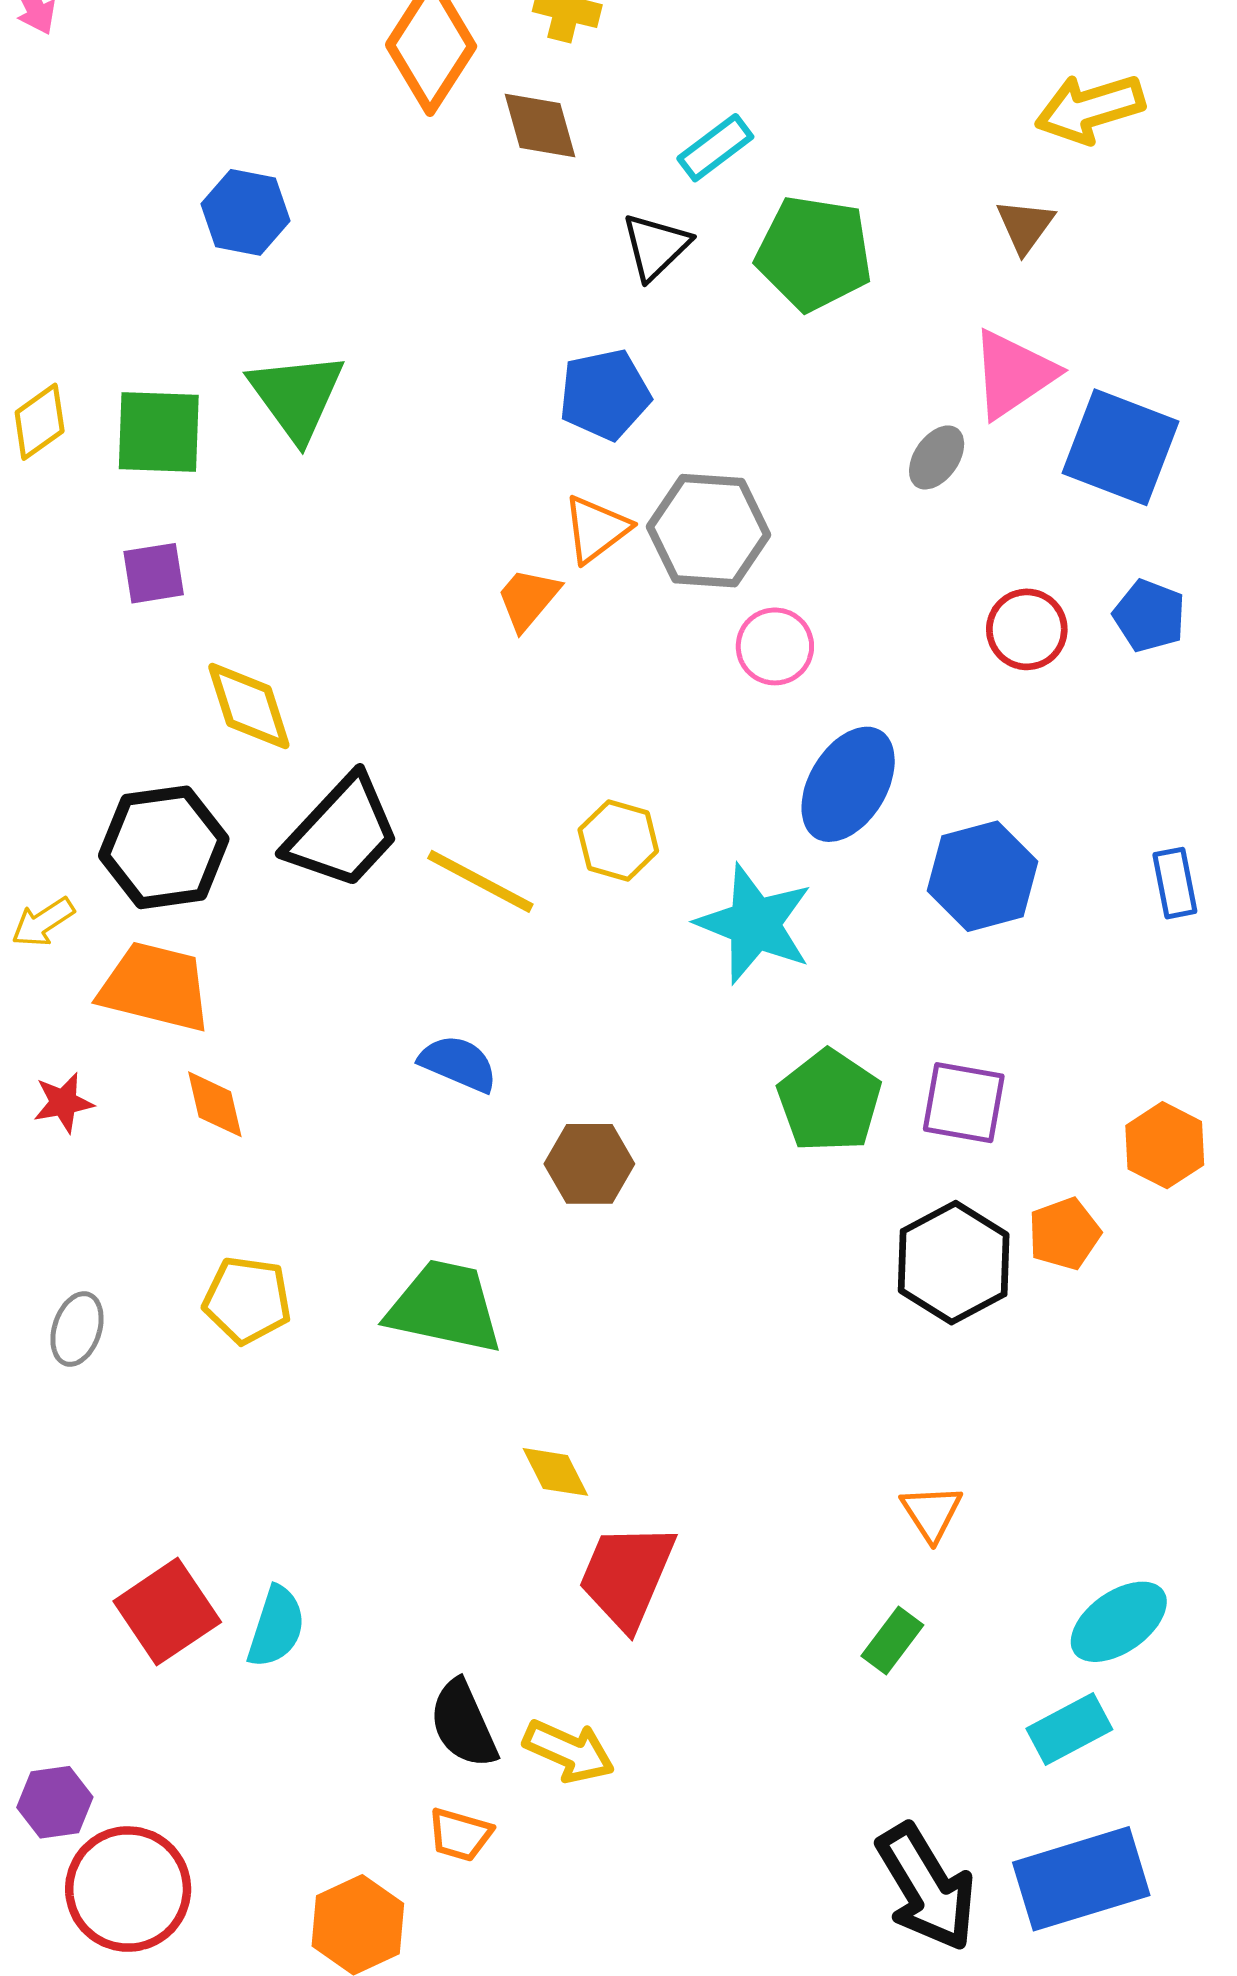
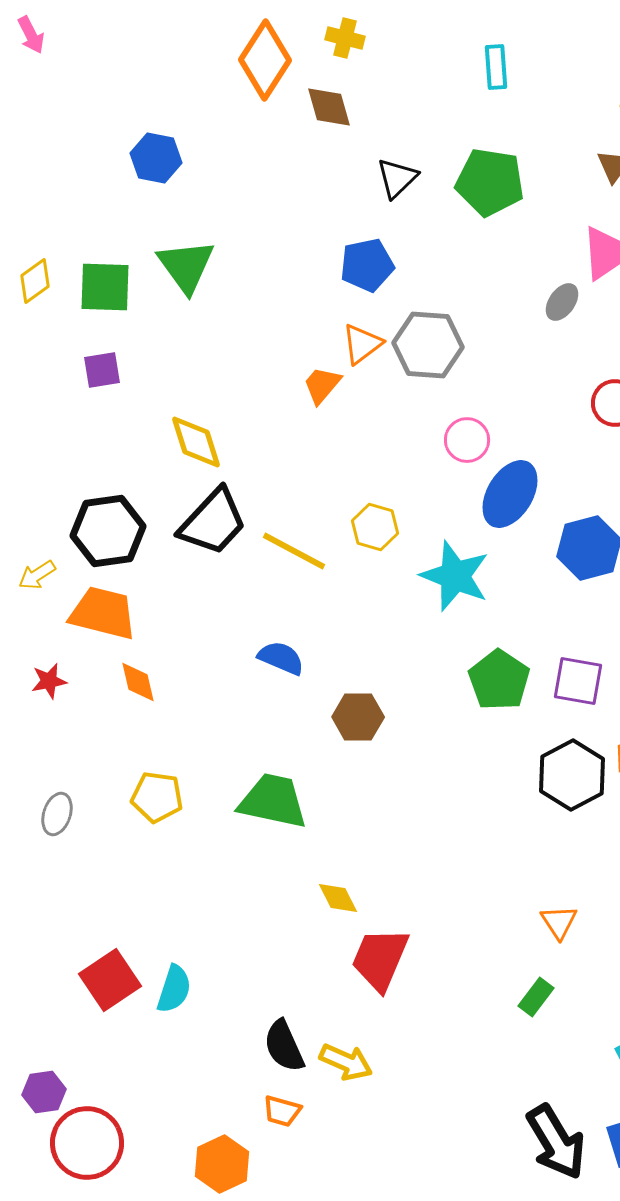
cyan rectangle: (715, 148) -> (496, 67), moved, turned -57
pink circle: (775, 646) -> (467, 440), moved
yellow diamond: (249, 706) -> (196, 442), moved

